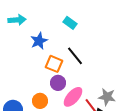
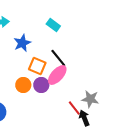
pink ellipse: (73, 97) -> (57, 75), moved
orange circle: (40, 101) -> (23, 85), moved

